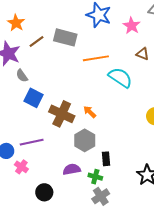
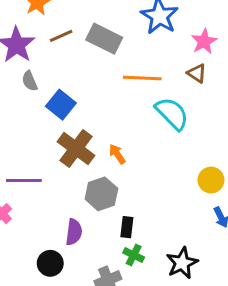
brown triangle: (143, 54) -> (197, 73), moved
blue square: (33, 98) -> (61, 105), moved
purple semicircle: (72, 169) -> (74, 232), turned 96
green cross: (95, 177) -> (134, 255), moved
black circle: (44, 192) -> (50, 263), moved

